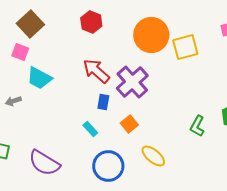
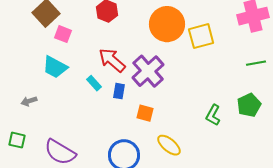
pink square: (20, 52) -> (63, 34), moved
gray arrow: (13, 101) -> (29, 101), moved
orange square: (129, 124) -> (145, 113), turned -36
cyan rectangle: (90, 129) -> (94, 83), moved

